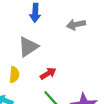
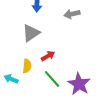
yellow semicircle: (14, 75) -> (27, 66), moved

